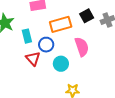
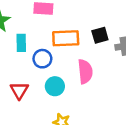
red triangle: (33, 58) -> (19, 90), moved

